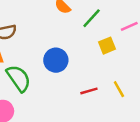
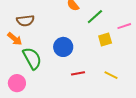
yellow line: (119, 89) -> (111, 75), turned -40
red line: (89, 91) -> (78, 73), moved

